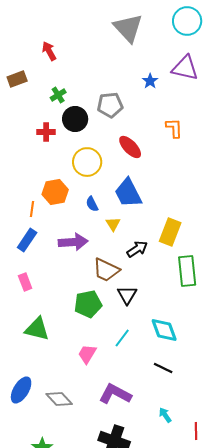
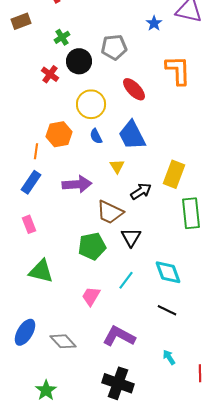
orange L-shape: (174, 128) -> (178, 70), size x1.5
red cross: (46, 132) -> (50, 74), turned 36
blue semicircle: (92, 204) -> (96, 136), moved

